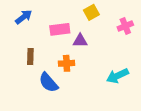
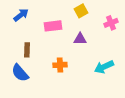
purple triangle: (80, 41) -> (80, 39), moved
orange cross: (67, 63) -> (60, 65), moved
blue semicircle: (48, 83) -> (20, 73), moved

